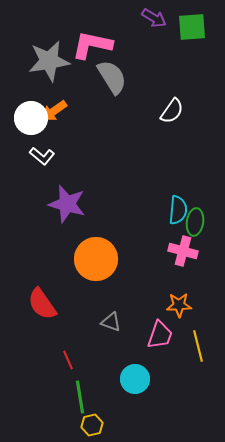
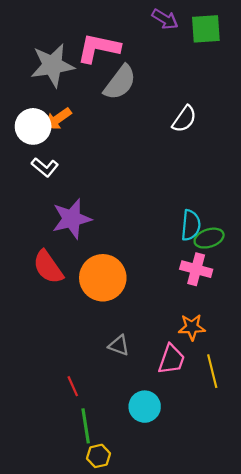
gray semicircle: (112, 77) -> (120, 82), turned 69
purple star: (67, 204) -> (72, 219), turned -30
green ellipse: (195, 222) -> (209, 238), turned 64
red semicircle: (42, 304) -> (48, 267), moved

